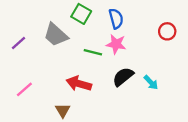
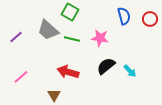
blue semicircle: (116, 19) -> (124, 16), moved
red circle: (167, 31) -> (150, 19), moved
green line: (93, 52) -> (72, 39), moved

